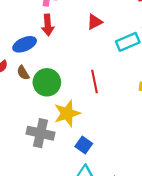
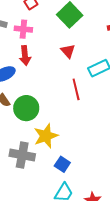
red triangle: (95, 22) -> (68, 51), turned -42
red line: (95, 82) -> (76, 89), moved

